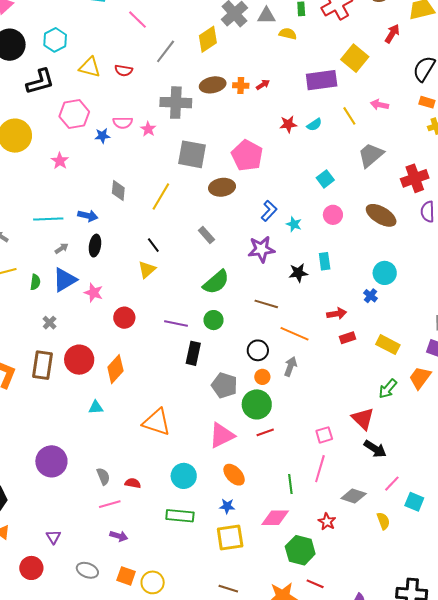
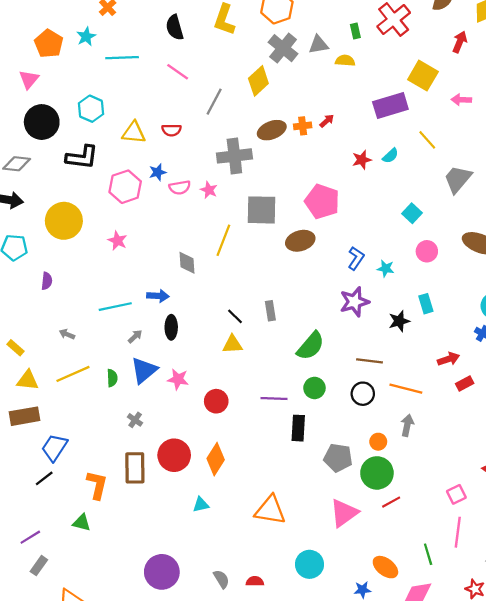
black L-shape: (40, 82) -> (82, 157), turned 32
pink arrow: (380, 105) -> (461, 100), moved
blue star: (102, 136) -> (158, 172), moved
yellow line: (161, 197) -> (223, 240), moved
gray rectangle: (206, 235) -> (270, 311), moved, turned 42
yellow triangle: (147, 270) -> (233, 344), turned 48
black circle: (258, 350) -> (363, 394), moved
orange ellipse: (234, 475) -> (385, 567), moved

